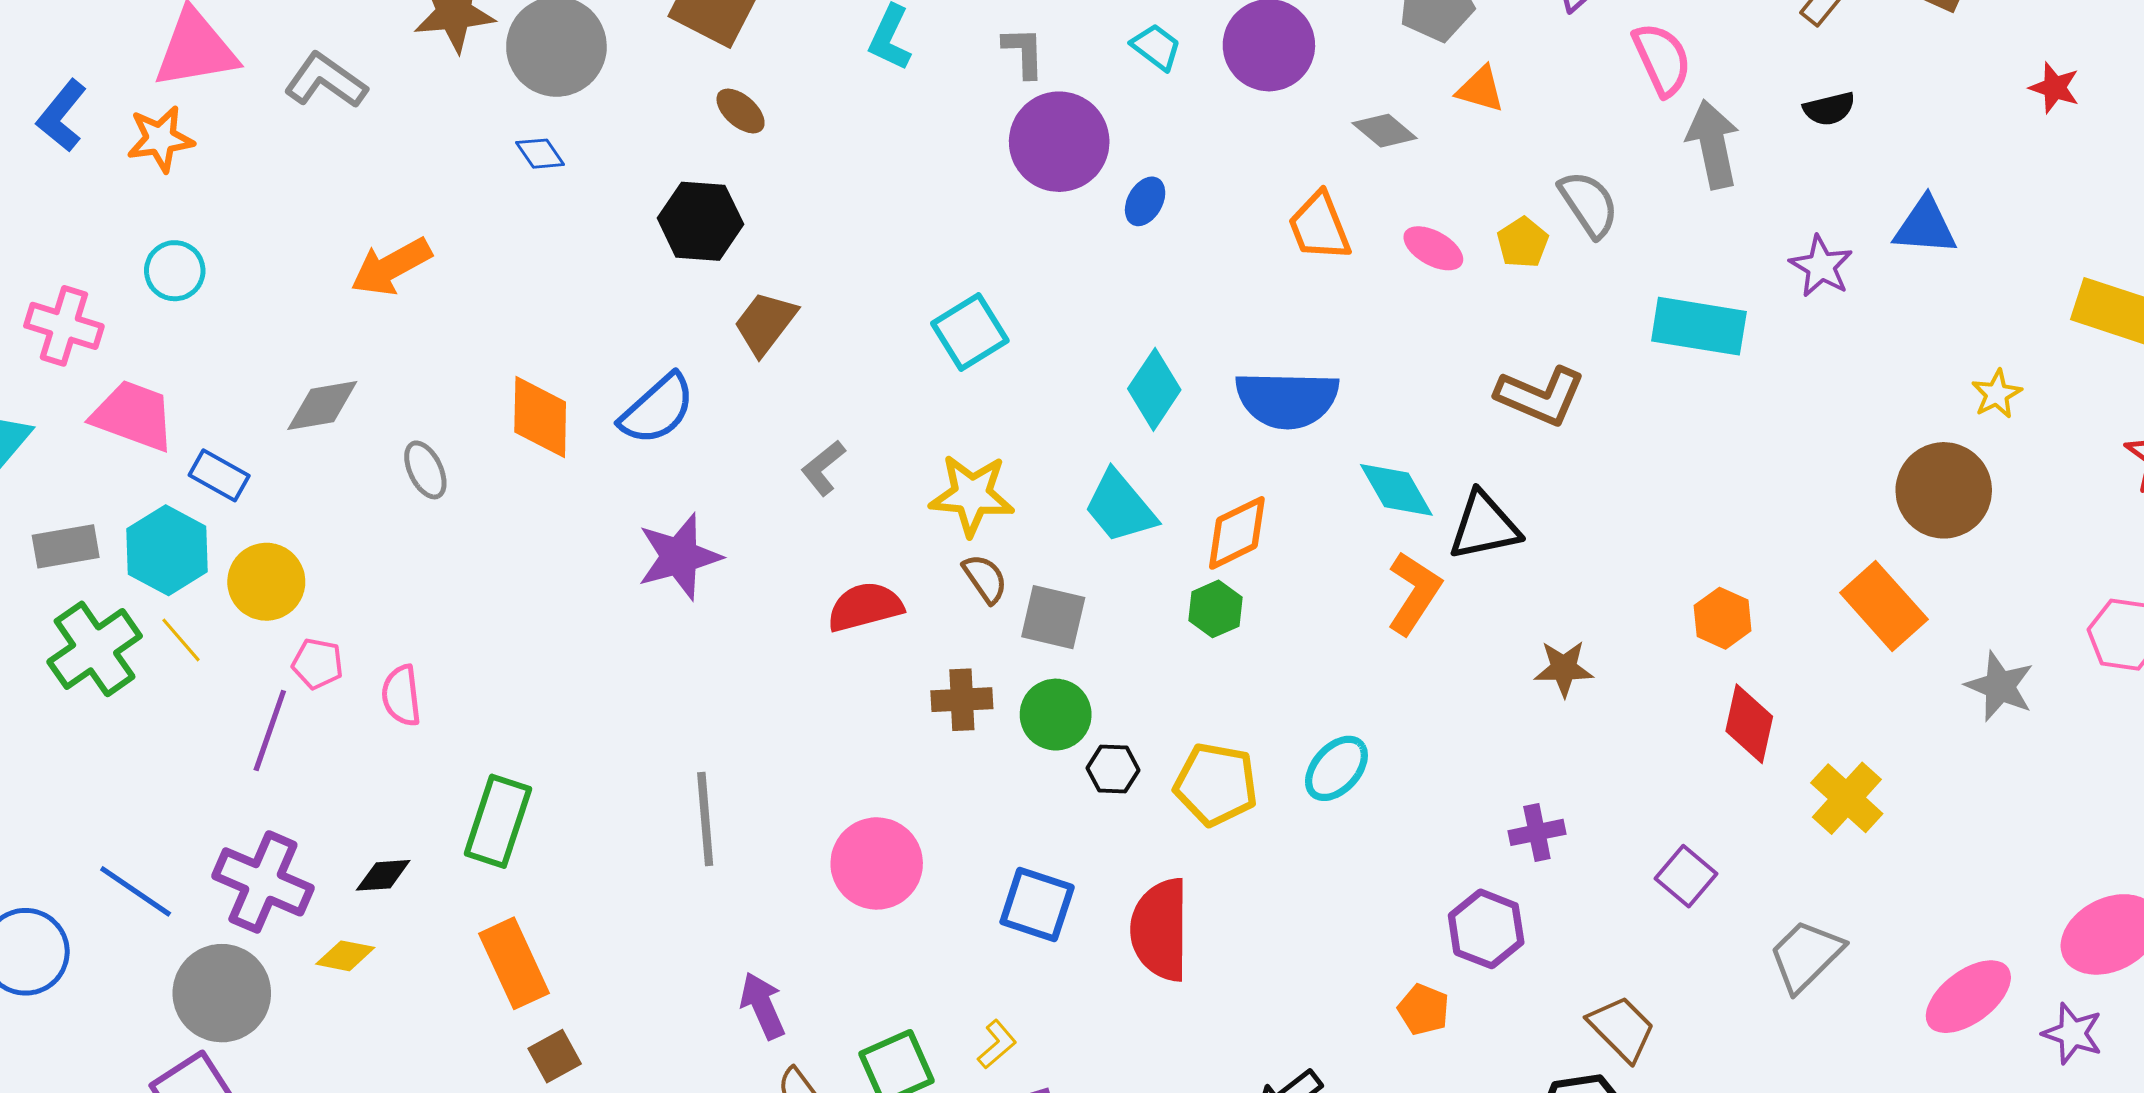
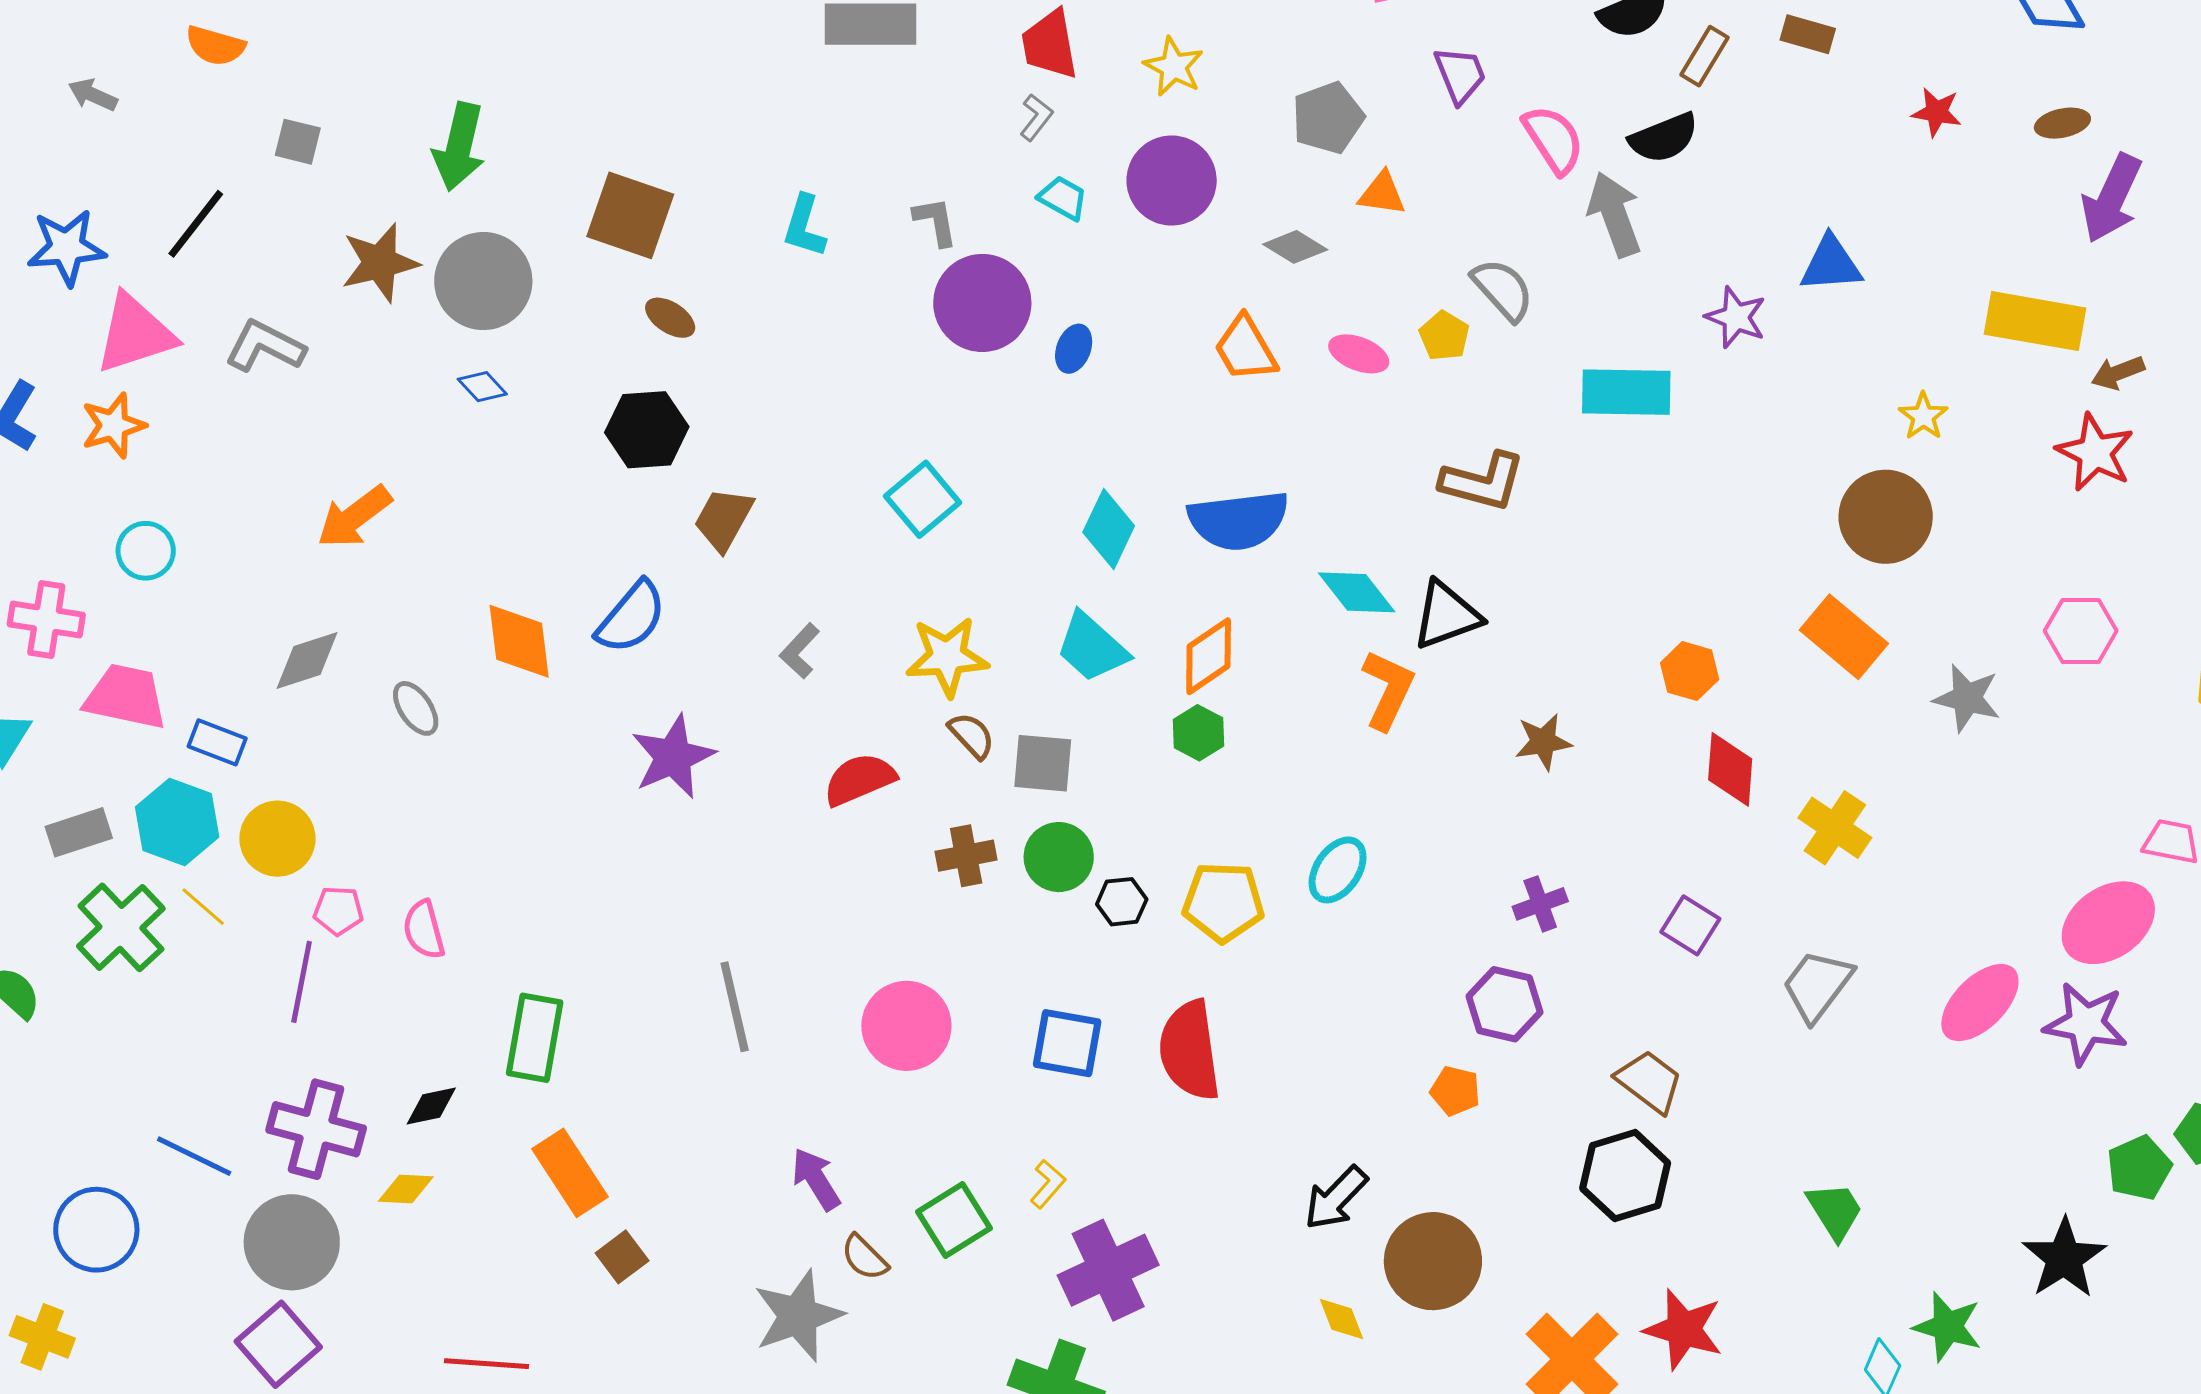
black semicircle: (1829, 109) -> (1664, 138), moved, size x1.4
purple star: (2073, 1033) -> (2086, 1024), size x1.4

